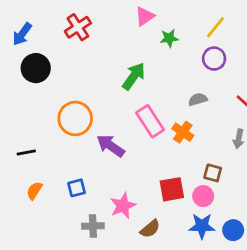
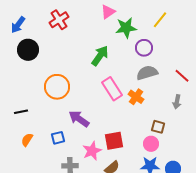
green star: (169, 38) -> (126, 28), size x1.5
purple circle: (214, 59) -> (144, 48), moved
gray semicircle: (198, 99) -> (147, 73), size x1.5
purple arrow: (111, 146) -> (79, 119), moved
red square: (172, 189) -> (114, 141), moved

